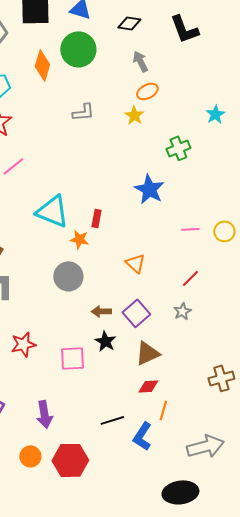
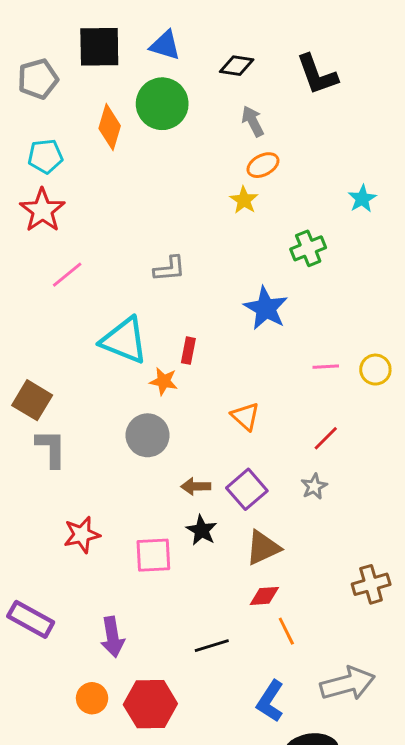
gray L-shape: (83, 112) -> (169, 269), moved
orange line: (163, 410) -> (286, 631), turned -42
blue L-shape: (142, 436) -> (270, 701), moved

